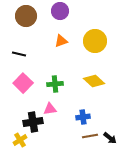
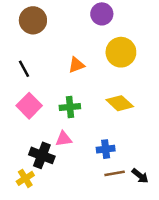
purple circle: (60, 11) -> (102, 14), moved
orange triangle: (61, 41) -> (76, 65), moved
black line: (19, 54) -> (24, 69), turned 48
black cross: (33, 122) -> (42, 155), turned 30

